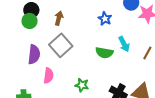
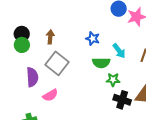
blue star: (105, 19) -> (93, 39), moved
pink semicircle: (48, 76) -> (50, 95), turned 63
green star: (82, 85) -> (113, 80), moved

